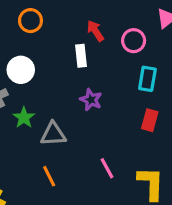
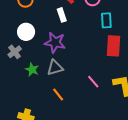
purple star: (91, 100) -> (55, 43), moved, size x1.5
green star: (24, 118) -> (32, 69), moved
red rectangle: (150, 120) -> (113, 46), size x1.5

